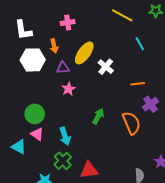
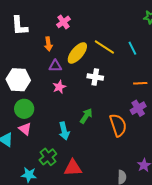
yellow line: (122, 15) -> (104, 47), moved
pink cross: (68, 23) -> (63, 22), turned -32
white hexagon: (33, 60) -> (18, 80), moved
white cross: (106, 67) -> (95, 77), moved, turned -35
orange line: (138, 84) -> (140, 83), moved
cyan arrow: (65, 136) -> (64, 131), moved

